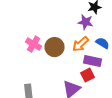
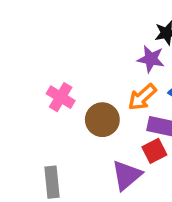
brown circle: (55, 47) -> (102, 120), moved

